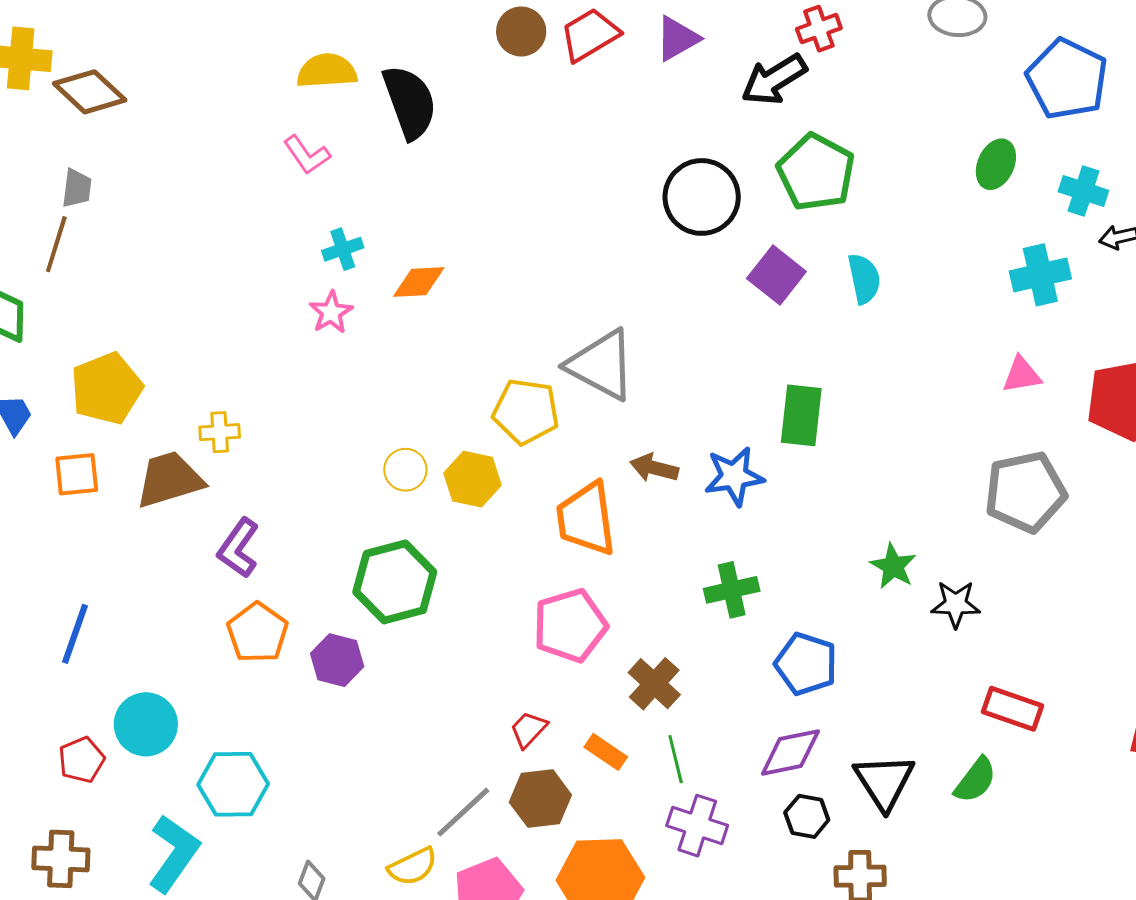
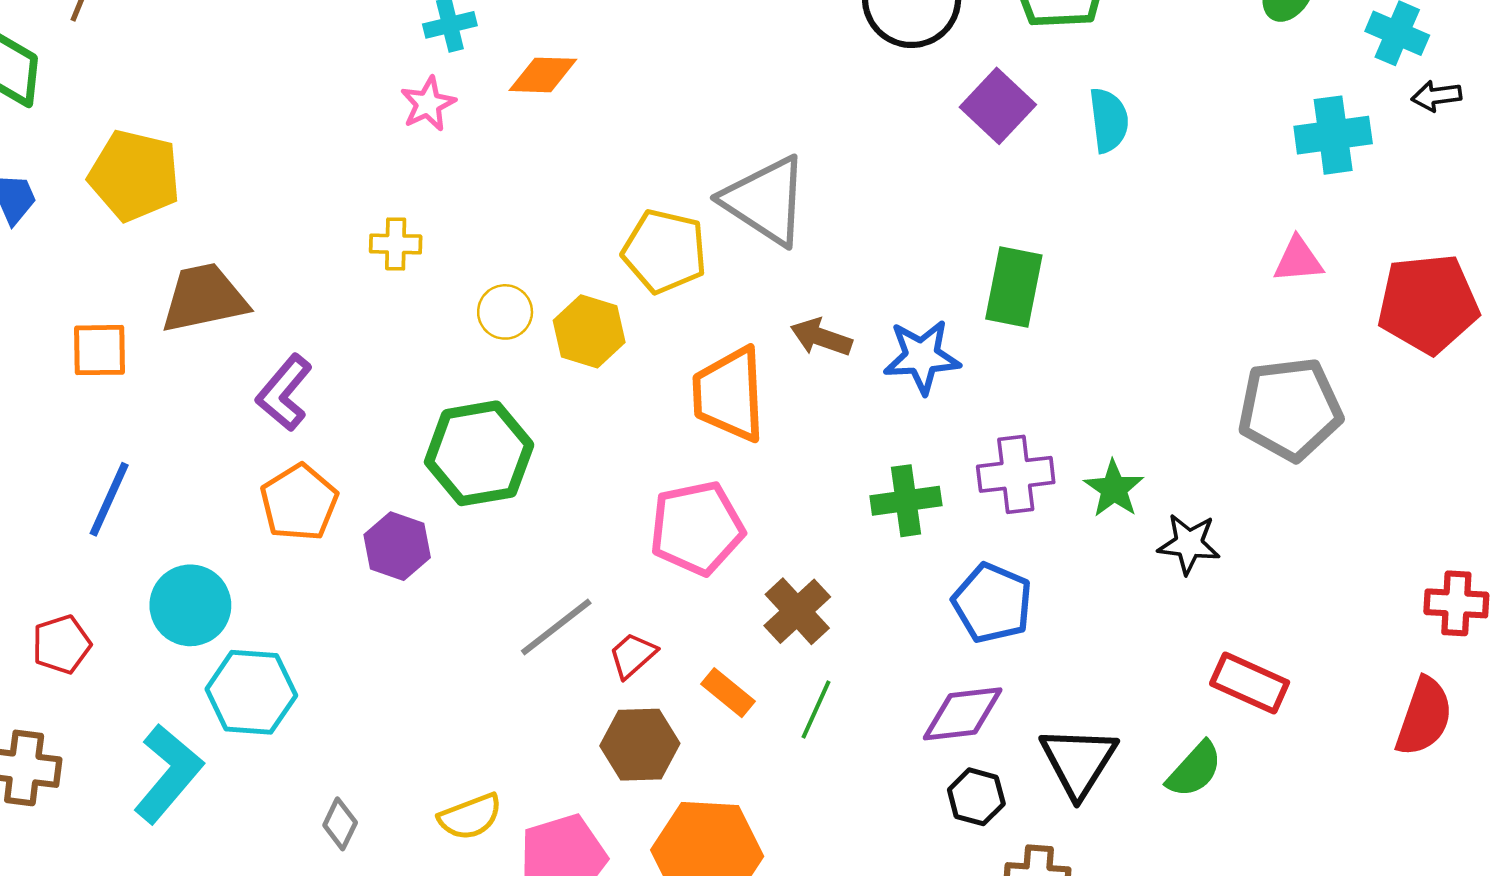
yellow pentagon: (107, 388) -> (135, 175), turned 30
yellow cross: (220, 432) -> (396, 244), moved
orange square: (77, 474) -> (99, 350), moved
blue line: (75, 634) -> (109, 499), moved
cyan circle: (146, 724) -> (190, 605), moved
green line: (676, 759) -> (816, 710), turned 33
gray line: (463, 812) -> (556, 627), moved
purple cross: (697, 826) -> (1016, 474), moved, turned -30

